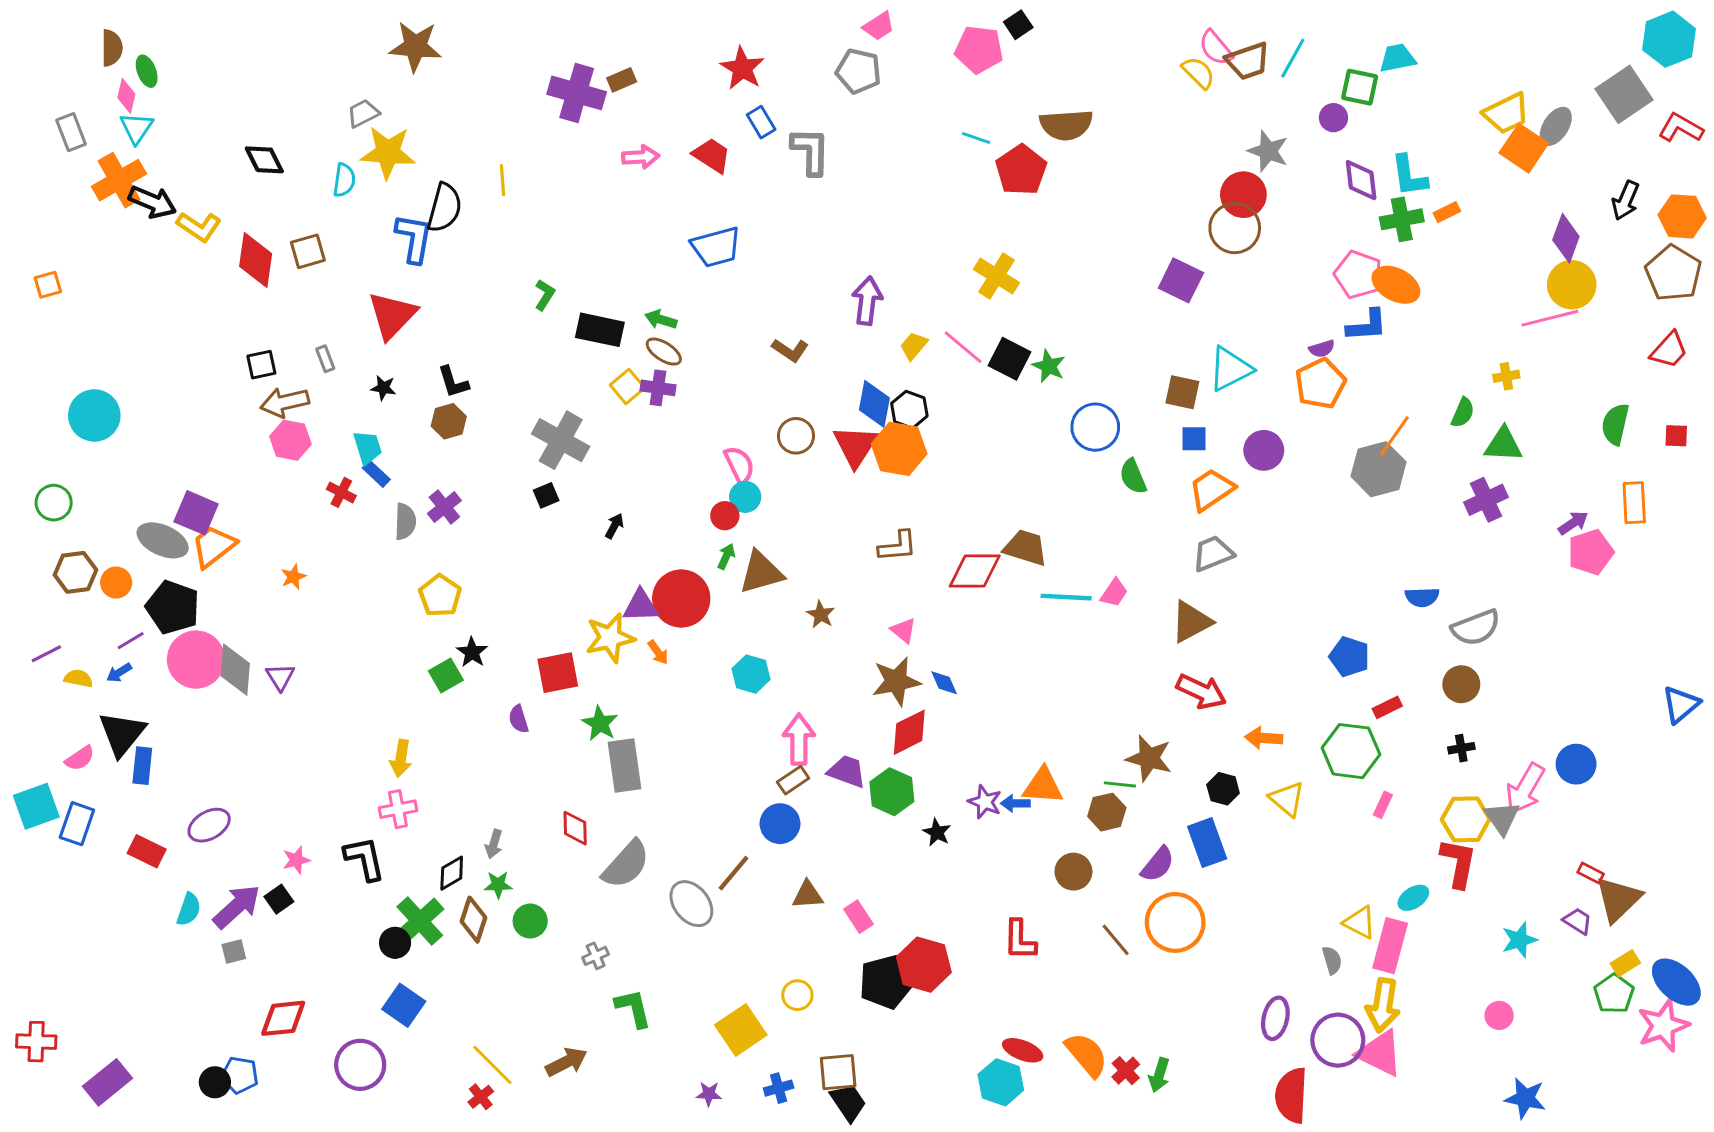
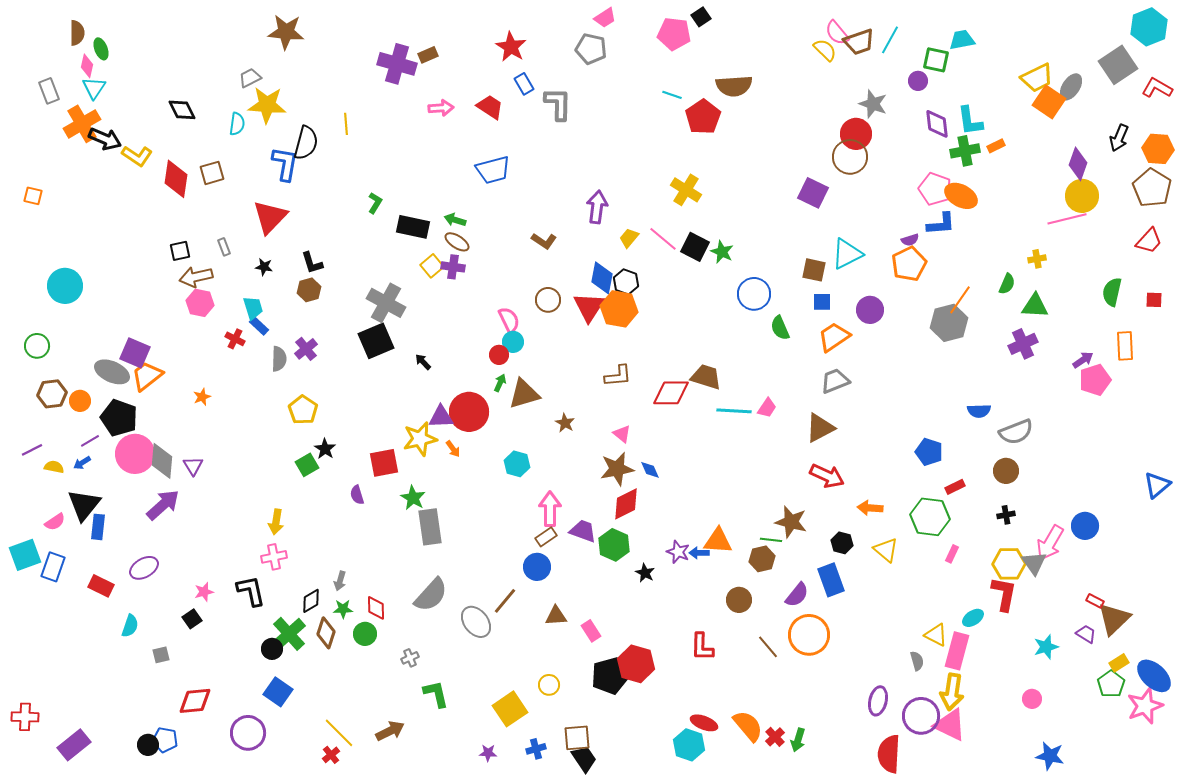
orange square: (48, 285) -> (33, 196), turned 30
black square: (546, 495) -> (376, 341), size x2.0
black arrow: (614, 526) -> (423, 362), turned -72
red diamond: (575, 828) -> (376, 608), moved
purple arrow: (237, 906) -> (163, 505), moved

